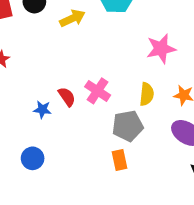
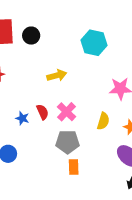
yellow arrow: (72, 18) -> (57, 75), moved
gray pentagon: (128, 126) -> (68, 142), moved

